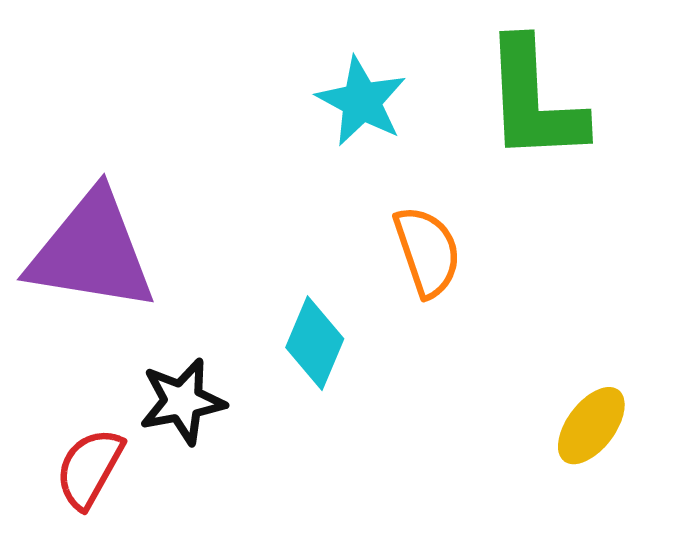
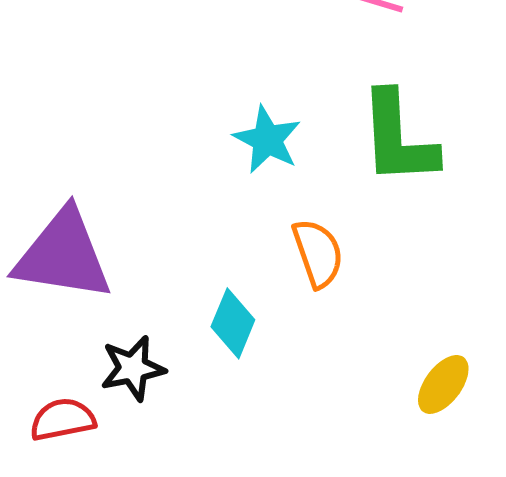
red semicircle: (89, 468) -> (63, 419), turned 50

